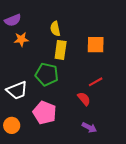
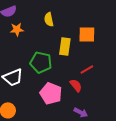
yellow rectangle: (61, 50) -> (65, 46), moved
pink pentagon: (45, 113) -> (51, 93), moved

